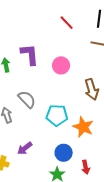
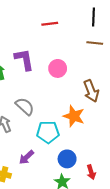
red line: (67, 23) -> (50, 24), moved, turned -49
cyan pentagon: (57, 115) -> (48, 132), moved
orange star: (83, 127) -> (74, 116), moved

